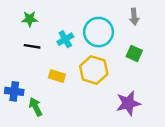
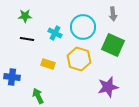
cyan cross: (65, 39) -> (55, 33), turned -32
green square: (134, 53) -> (113, 45), size x1.6
green arrow: (36, 107) -> (38, 96), moved

